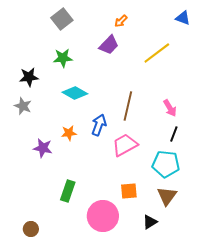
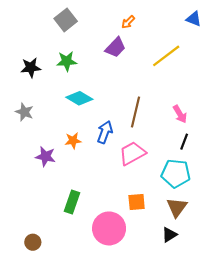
black star: (29, 77) -> (31, 68), moved
black triangle: (150, 222) -> (169, 235), moved

